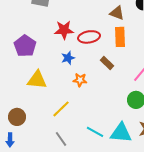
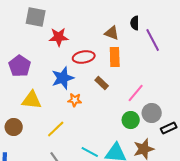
red star: (64, 30) -> (59, 37), moved
blue star: (68, 58) -> (63, 78), size x1.6
brown circle: (17, 117) -> (14, 127), moved

